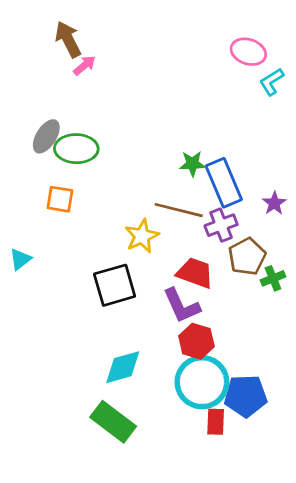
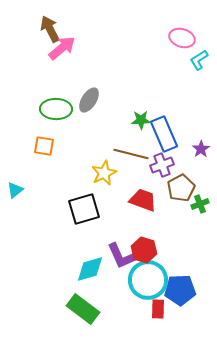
pink arrow: (84, 65) -> (62, 48), size x1.6
gray ellipse: (46, 136) -> (89, 100), moved
purple L-shape: (181, 306) -> (121, 256), moved

